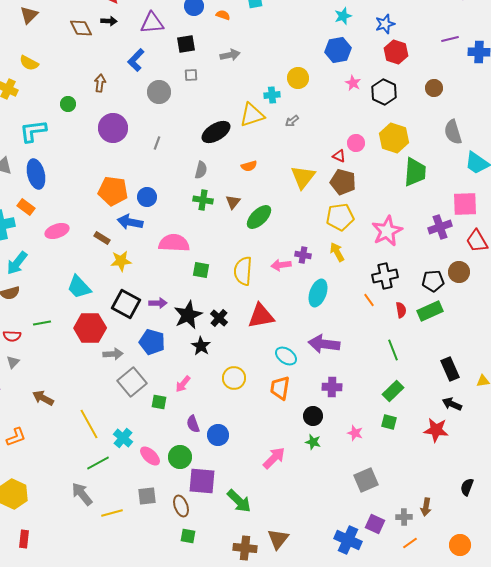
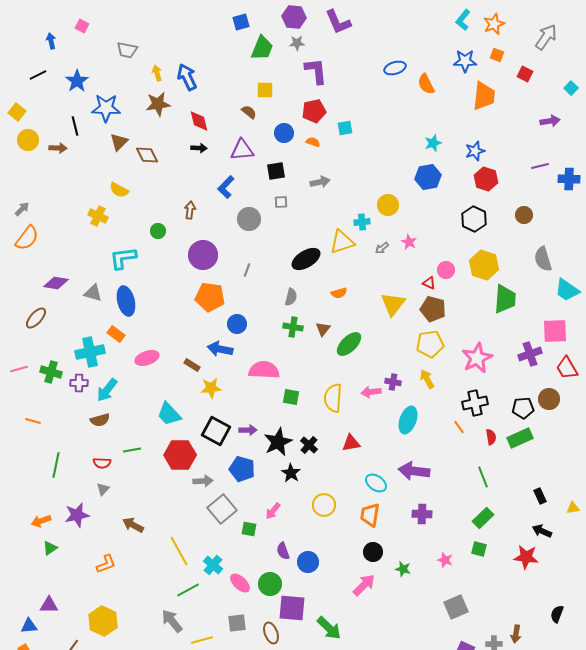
brown diamond: (81, 28) -> (147, 155), moved
pink star: (353, 83) -> (409, 242), moved
orange pentagon: (113, 191) -> (210, 297), moved
red triangle: (261, 316) -> (351, 443), size x0.7
black rectangle: (450, 369) -> (540, 496), size x0.7
black circle: (313, 416) -> (373, 552), moved

